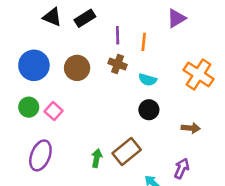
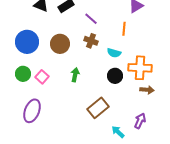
purple line: (118, 35) -> (91, 19), turned -48
orange line: (144, 42) -> (124, 29), moved
orange cross: (199, 74) -> (140, 68), moved, turned -30
green arrow: (97, 158) -> (75, 75), moved

